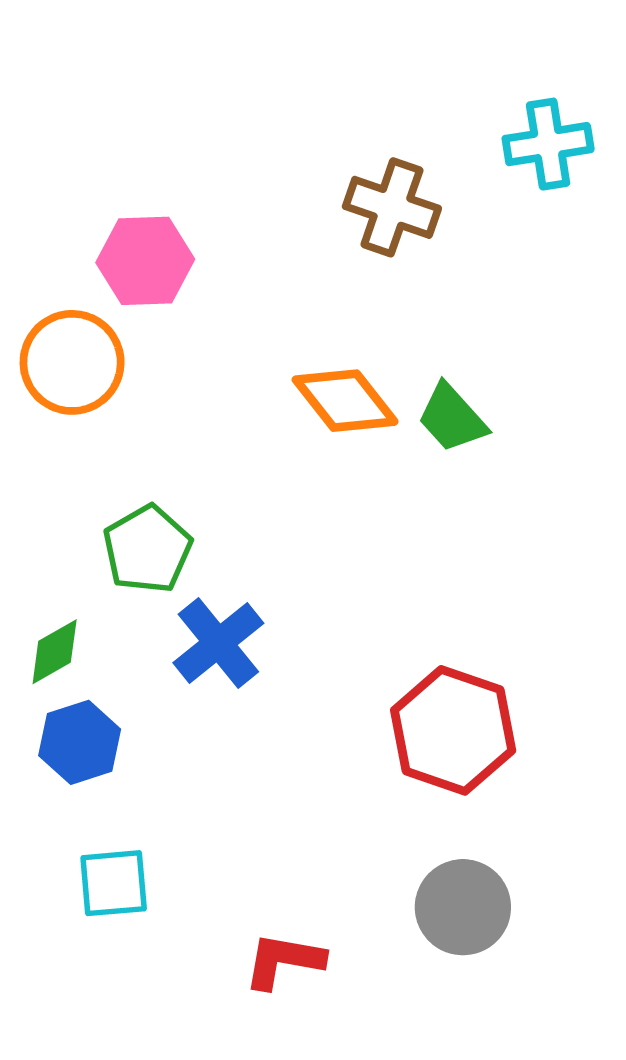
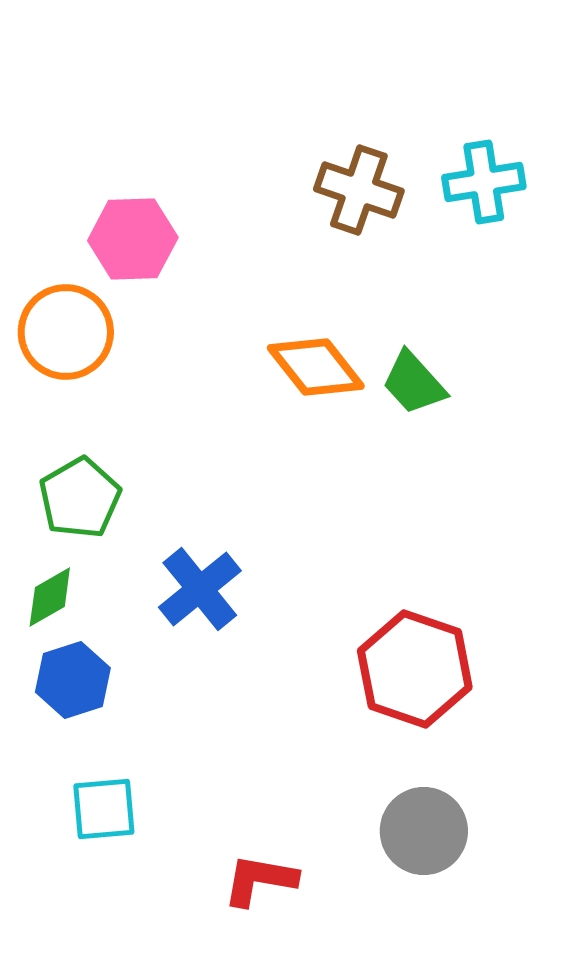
cyan cross: (548, 144) -> (484, 182), moved
green pentagon: (147, 549) -> (80, 498), moved

